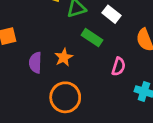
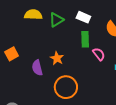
green rectangle: (92, 38) -> (85, 39), moved, turned 70
pink semicircle: (118, 67) -> (99, 54), turned -40

